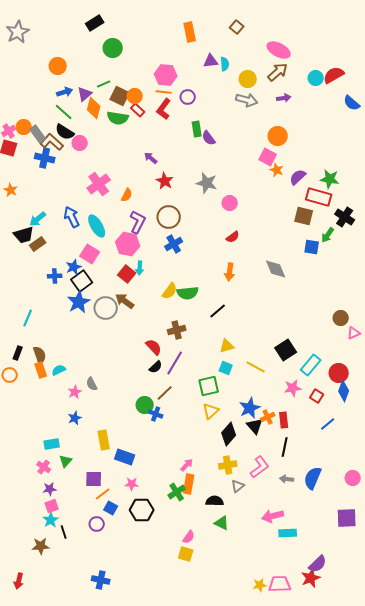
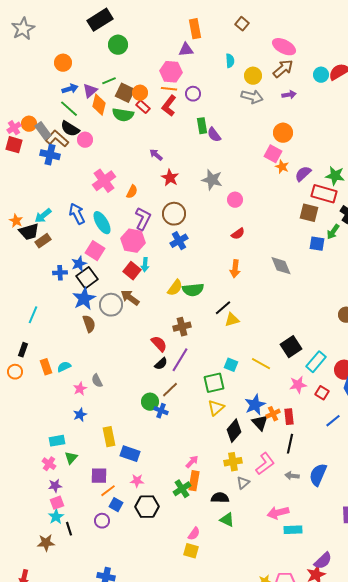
black rectangle: (95, 23) -> (100, 20), size x1.4
purple triangle: (211, 61) -> (186, 50), moved
orange star: (11, 190) -> (16, 221), moved
yellow triangle: (227, 346) -> (232, 320), moved
brown semicircle: (40, 355) -> (89, 324), moved

